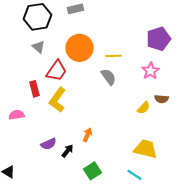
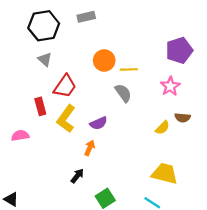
orange circle: (80, 48) -> (104, 60), moved, size x0.7
orange arrow: (88, 135) -> (90, 148), moved
purple semicircle: (48, 144) -> (99, 123), moved

